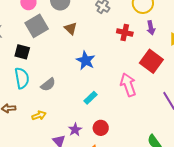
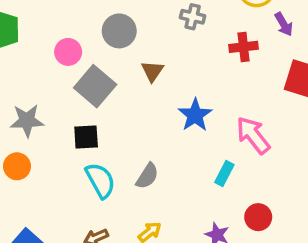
brown triangle: (71, 29) -> (152, 71), turned 40
blue star: (86, 60) -> (195, 115), turned 30
pink arrow: (128, 85) -> (253, 135), moved

